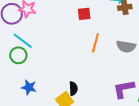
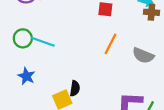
cyan line: (23, 41) -> (43, 42), moved, turned -30

